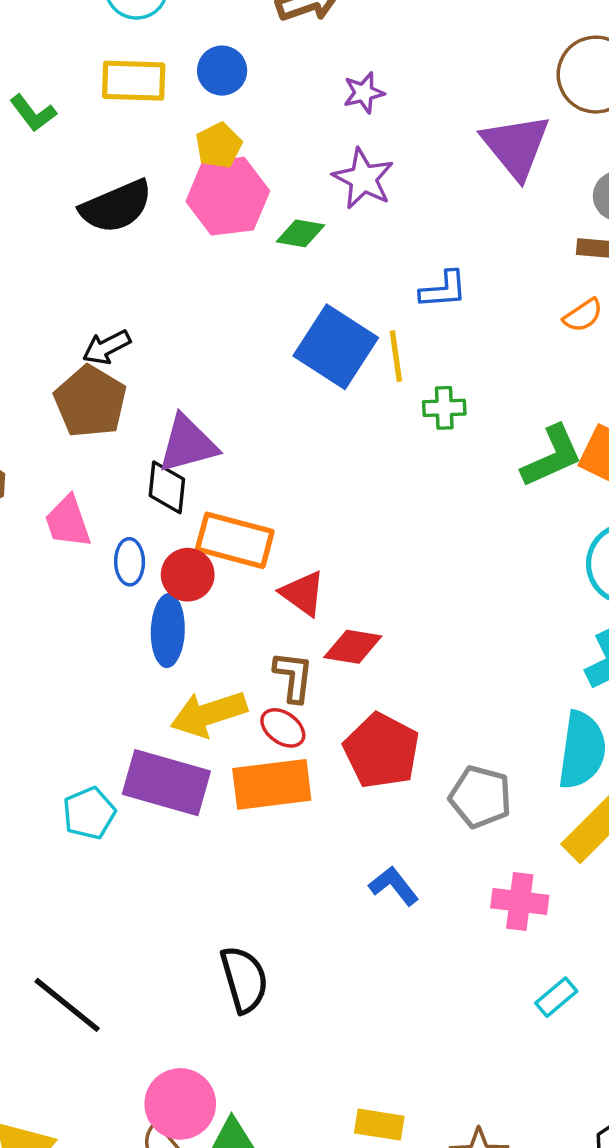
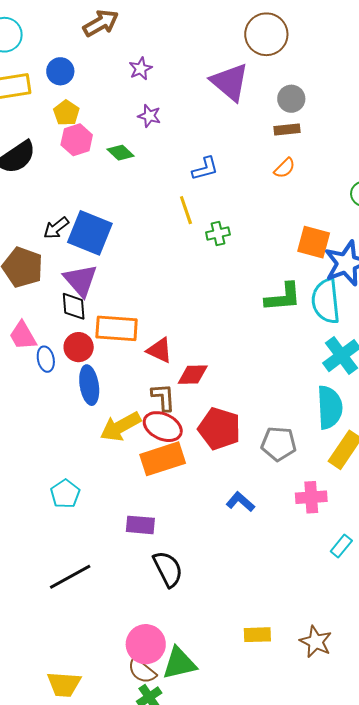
purple star: (363, 179) -> (149, 116), size x0.7
pink hexagon: (228, 196) -> (77, 140), size x0.7
green diamond: (300, 233) -> (121, 153), turned 44
black arrow: (107, 347) -> (56, 228), moved
blue square: (336, 347) -> (90, 233), moved
purple triangle: (188, 444) -> (81, 280), turned -45
green L-shape: (552, 456) -> (283, 297), moved, turned 30
blue ellipse: (130, 562) -> (46, 359), moved
red circle: (188, 575) -> (79, 347), moved
red ellipse: (283, 728) -> (163, 427), size x1.5
purple rectangle: (166, 783) -> (140, 525), moved, size x0.6
black line: (67, 1005) -> (70, 577), moved, turned -57

